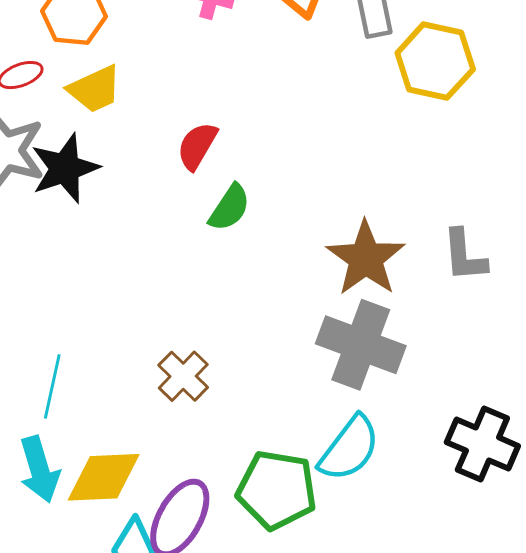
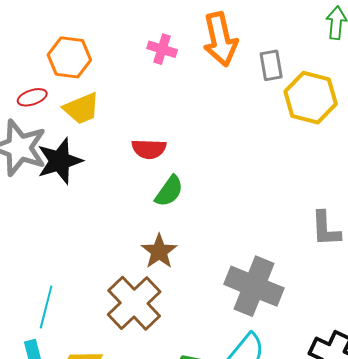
red semicircle: (197, 146) -> (149, 149), turned -120
brown star: (366, 258) -> (159, 251), moved, size x0.7
brown cross: (183, 376) -> (134, 303), size x1.6

